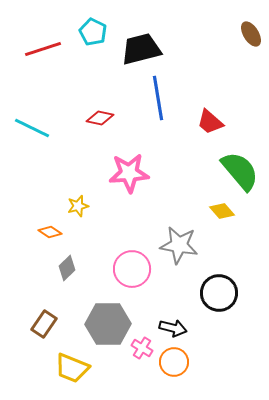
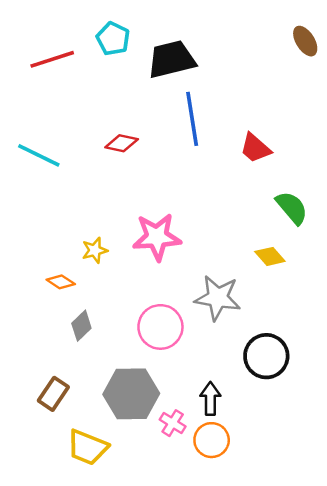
green semicircle: (240, 171) -> (292, 208), size x0.7
pink star: (129, 173) -> (157, 237), moved
black arrow: (173, 328) -> (210, 399), turned -104

